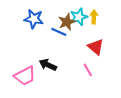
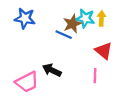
cyan star: (79, 17) -> (85, 18), turned 30
blue star: (34, 19) -> (25, 18), moved
pink line: (88, 70) -> (95, 76), turned 32

